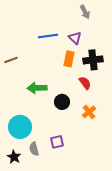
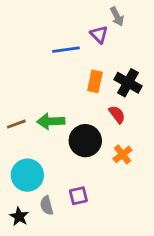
purple triangle: (75, 38) -> (99, 34), moved
brown line: (11, 60) -> (16, 124), moved
black cross: (93, 60) -> (128, 83), turned 36
black circle: (62, 102) -> (85, 141), size x1.5

